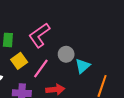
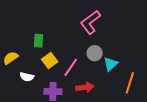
pink L-shape: (39, 35) -> (90, 22), moved

